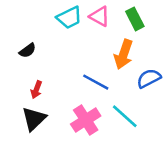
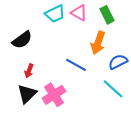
black semicircle: (28, 51) -> (22, 40), size x1.5
cyan line: (125, 116) -> (113, 89), moved
pink cross: (86, 120) -> (54, 95), moved

